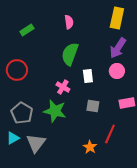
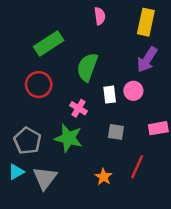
pink semicircle: (69, 22) -> (100, 16), moved
green rectangle: (27, 30) -> (49, 43), moved, size x1.6
red circle: (17, 70) -> (39, 85), moved
pink circle: (117, 71) -> (133, 91), moved
orange star: (90, 147) -> (103, 177), moved

